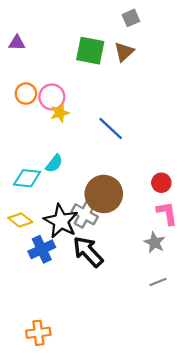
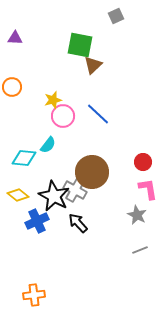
brown triangle: (124, 52) -> (93, 65), moved
orange circle: (26, 94) -> (12, 87), moved
pink circle: (52, 97) -> (63, 116), moved
black arrow: (88, 252) -> (78, 223), size x0.7

